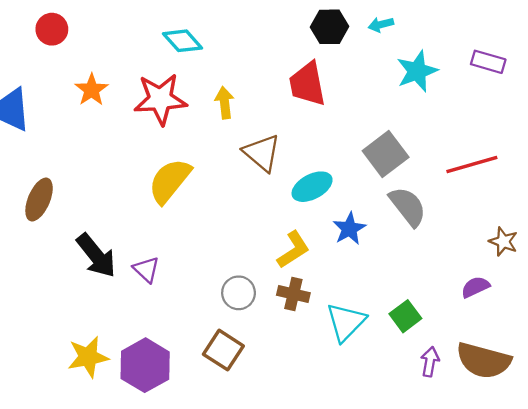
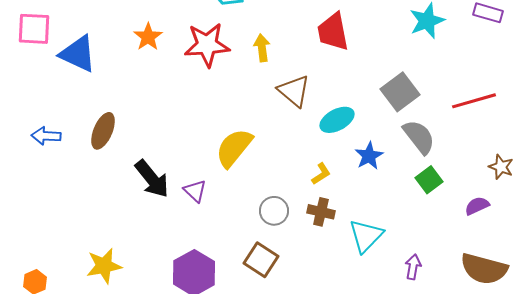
yellow semicircle: (170, 181) -> (234, 148), moved
yellow L-shape: (293, 250) -> (321, 174), size x0.7
green square: (405, 316) -> (429, 180), moved
yellow star: (88, 357) -> (104, 266), moved
purple arrow: (430, 362) -> (413, 267), moved

